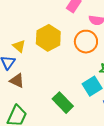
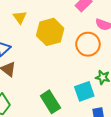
yellow triangle: (19, 46) -> (20, 17), moved

